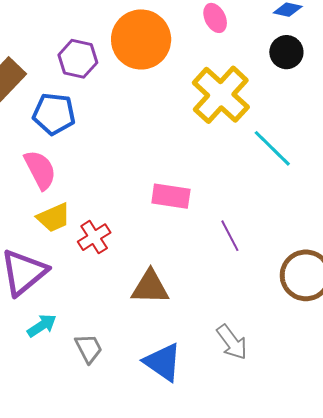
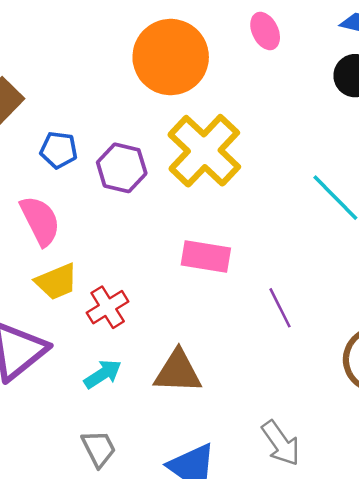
purple hexagon: (78, 59) -> (122, 168), moved
yellow cross: (221, 95) -> (204, 151), moved
blue pentagon: (54, 114) -> (59, 150), size x0.7
cyan arrow: (42, 326) -> (103, 374), moved

